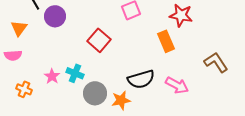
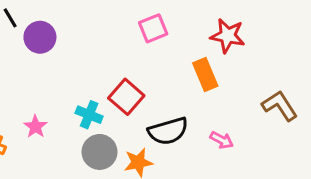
red square: (99, 40) -> (126, 97), moved
cyan cross: (75, 73) -> (89, 115), moved
pink arrow: (177, 85) -> (222, 140), size x0.7

